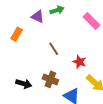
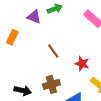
brown cross: (50, 79) -> (51, 84), turned -35

